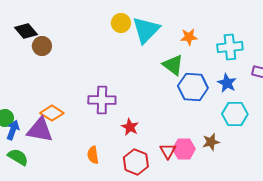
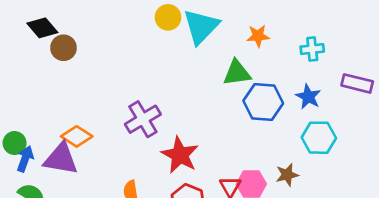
cyan cross: (230, 47) -> (312, 49), size x0.7
green triangle: (173, 65) -> (237, 73), turned -45
purple cross: (102, 100) -> (143, 119), turned -32
red star: (130, 127) -> (180, 155), size x1.6

